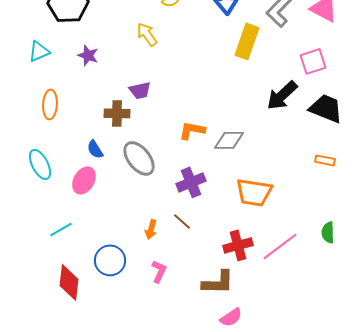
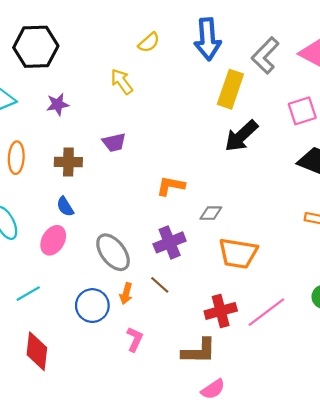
purple star: (88, 55) -> (58, 104), turned -30
black arrow: (282, 95) -> (241, 136), moved
brown cross: (117, 113) -> (68, 162), moved
gray diamond: (229, 140) -> (211, 213), moved, size x0.7
gray ellipse: (139, 158) -> (113, 252), moved
blue circle: (110, 260) -> (92, 306), moved

